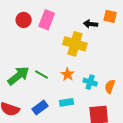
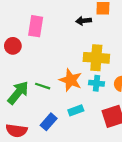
red circle: (24, 20) -> (13, 46), moved
yellow cross: (75, 44) -> (96, 58), moved
orange star: (68, 74) -> (71, 80), size x1.5

